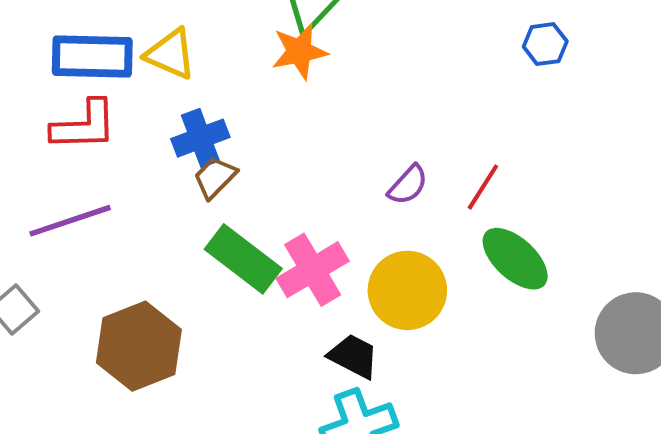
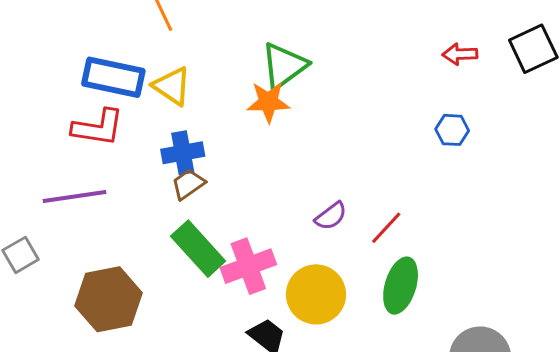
green ellipse: (515, 259) -> (401, 286), turned 54

